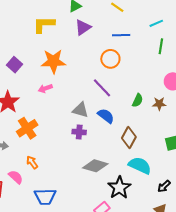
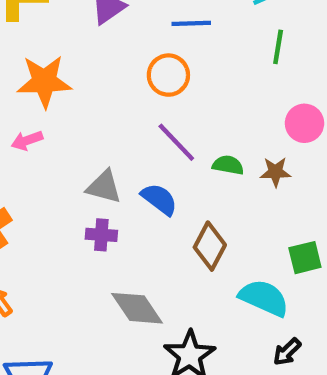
purple line: (102, 88) -> (176, 142), moved
green semicircle: (138, 100) -> (228, 165), turned -104
cyan semicircle: (140, 165) -> (264, 298), moved
gray diamond: (95, 166) -> (137, 308), turned 40

